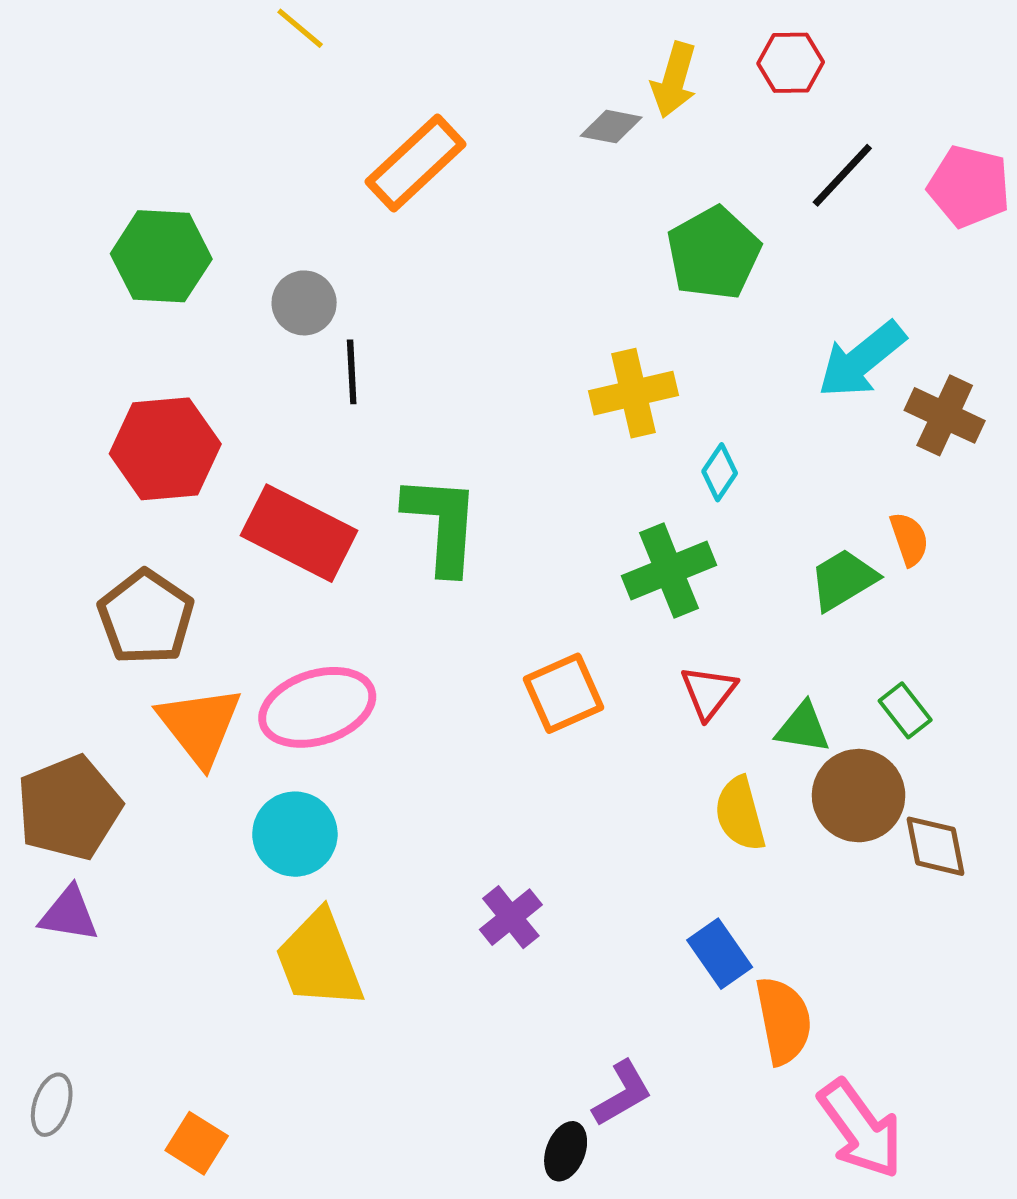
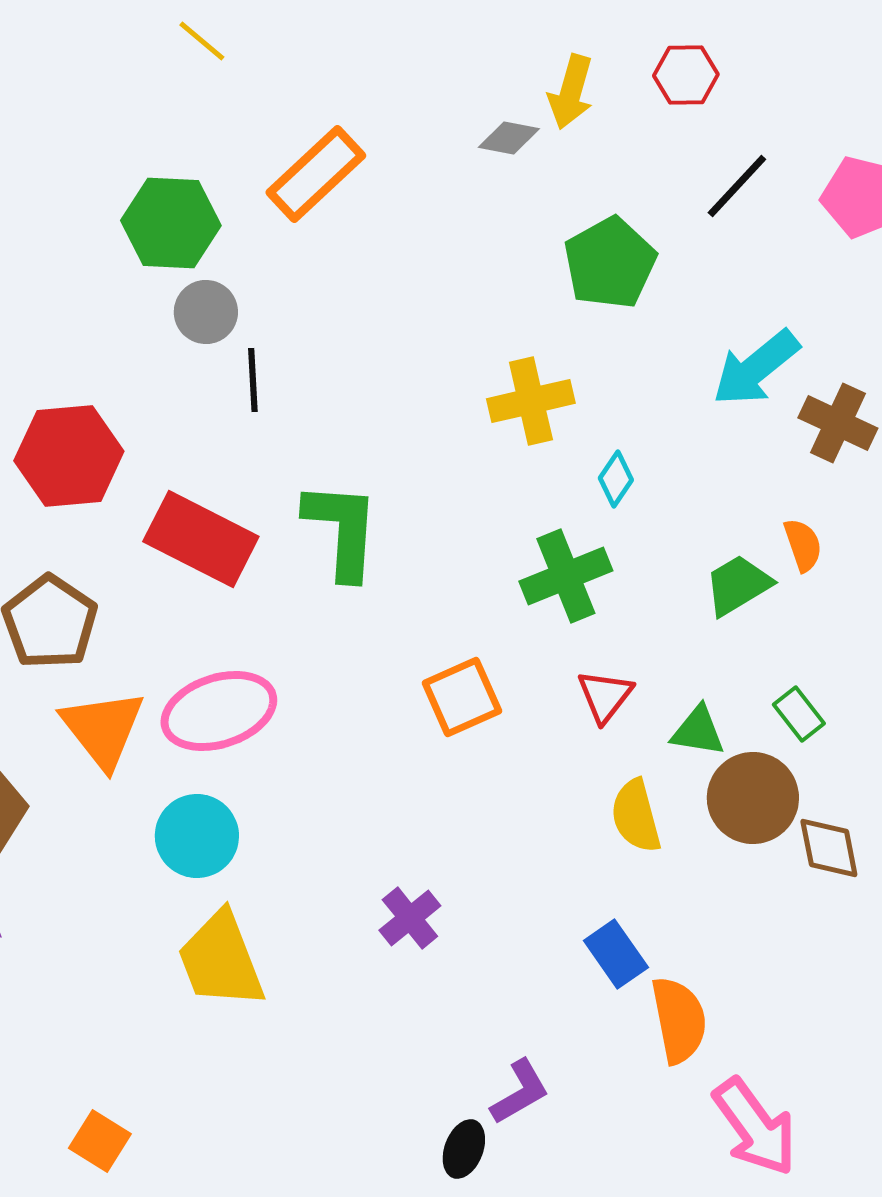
green hexagon: (161, 256) -> (171, 223), moved

